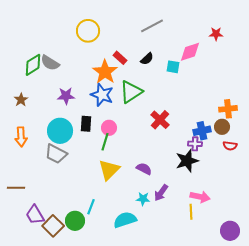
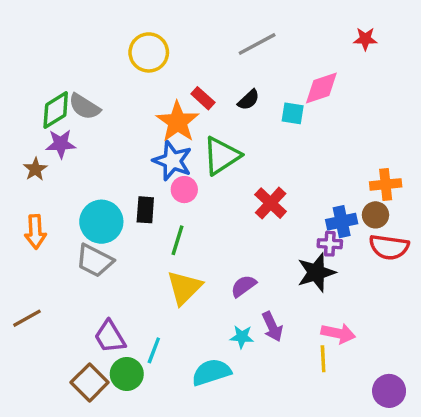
red star: (216, 34) -> (365, 39), moved
purple star: (66, 96) -> (61, 144), moved
pink circle: (109, 128) -> (184, 190), moved
red semicircle: (230, 146) -> (389, 247), size x1.6
purple semicircle: (144, 169) -> (243, 286), turned -63
brown line: (16, 188) -> (27, 318), turned -30
purple arrow: (161, 193) -> (272, 327), turned -60
purple trapezoid: (35, 215) -> (110, 337), moved

